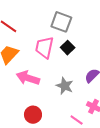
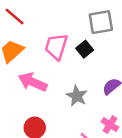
gray square: (61, 22) -> (101, 22), moved, turned -35

